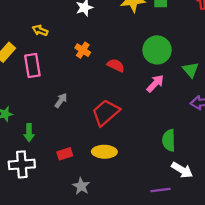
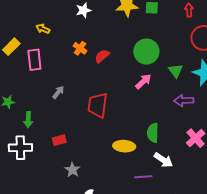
red semicircle: (116, 65) -> (102, 56), moved, turned -70
red trapezoid: (106, 113) -> (98, 105), turned -44
yellow ellipse: (104, 152) -> (124, 146), moved

